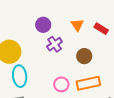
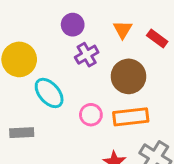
brown circle: (84, 56) -> (129, 76), size x1.5
cyan ellipse: (20, 76) -> (49, 93), moved, turned -40

